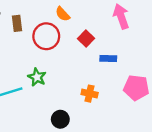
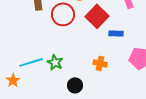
red square: (86, 39) -> (97, 16), size x1.6
green star: (37, 77) -> (55, 62), moved

